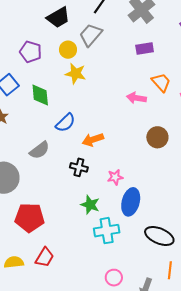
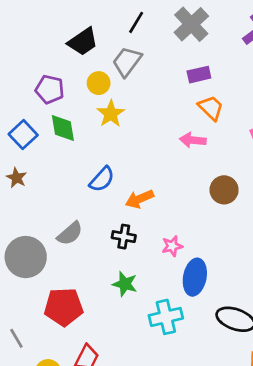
yellow star: (76, 74) -> (111, 114), turned 30
orange trapezoid: (161, 82) -> (211, 108), moved
green diamond: (40, 95) -> (63, 128), moved
gray semicircle: (40, 150) -> (70, 233), moved
green star: (90, 205) -> (125, 284), moved

